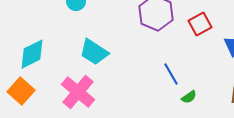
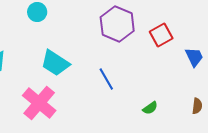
blue line: (171, 74) -> (106, 79), moved

